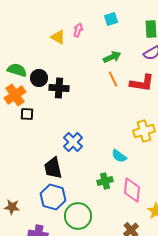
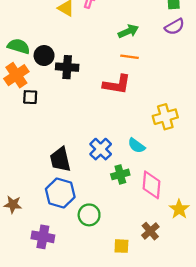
orange line: (113, 79) -> (130, 57), turned -56
red L-shape: (142, 83) -> (117, 84), moved
blue cross: (73, 142) -> (101, 149), moved
green circle: (78, 216) -> (89, 215), size x0.7

